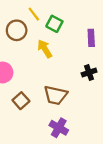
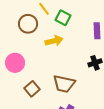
yellow arrow: (45, 49) -> (54, 41), turned 108

